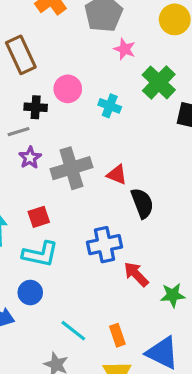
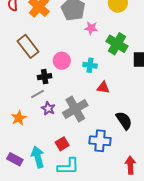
red triangle: (117, 175) -> (103, 88), moved
blue cross: (105, 245) -> (100, 141), moved, turned 30
red arrow: (136, 274) -> (130, 165), turned 54

